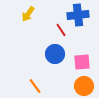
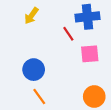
blue circle: (55, 54) -> (34, 70), moved
pink square: (82, 62) -> (90, 54), moved

